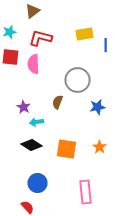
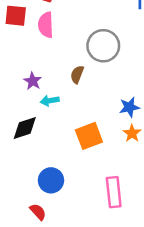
blue star: (98, 107) -> (129, 107), moved
black diamond: (32, 145) -> (25, 128), moved, turned -50
orange square: (66, 149) -> (89, 136), turned -30

